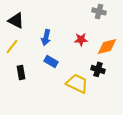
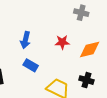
black cross: (98, 69) -> (86, 80), moved

